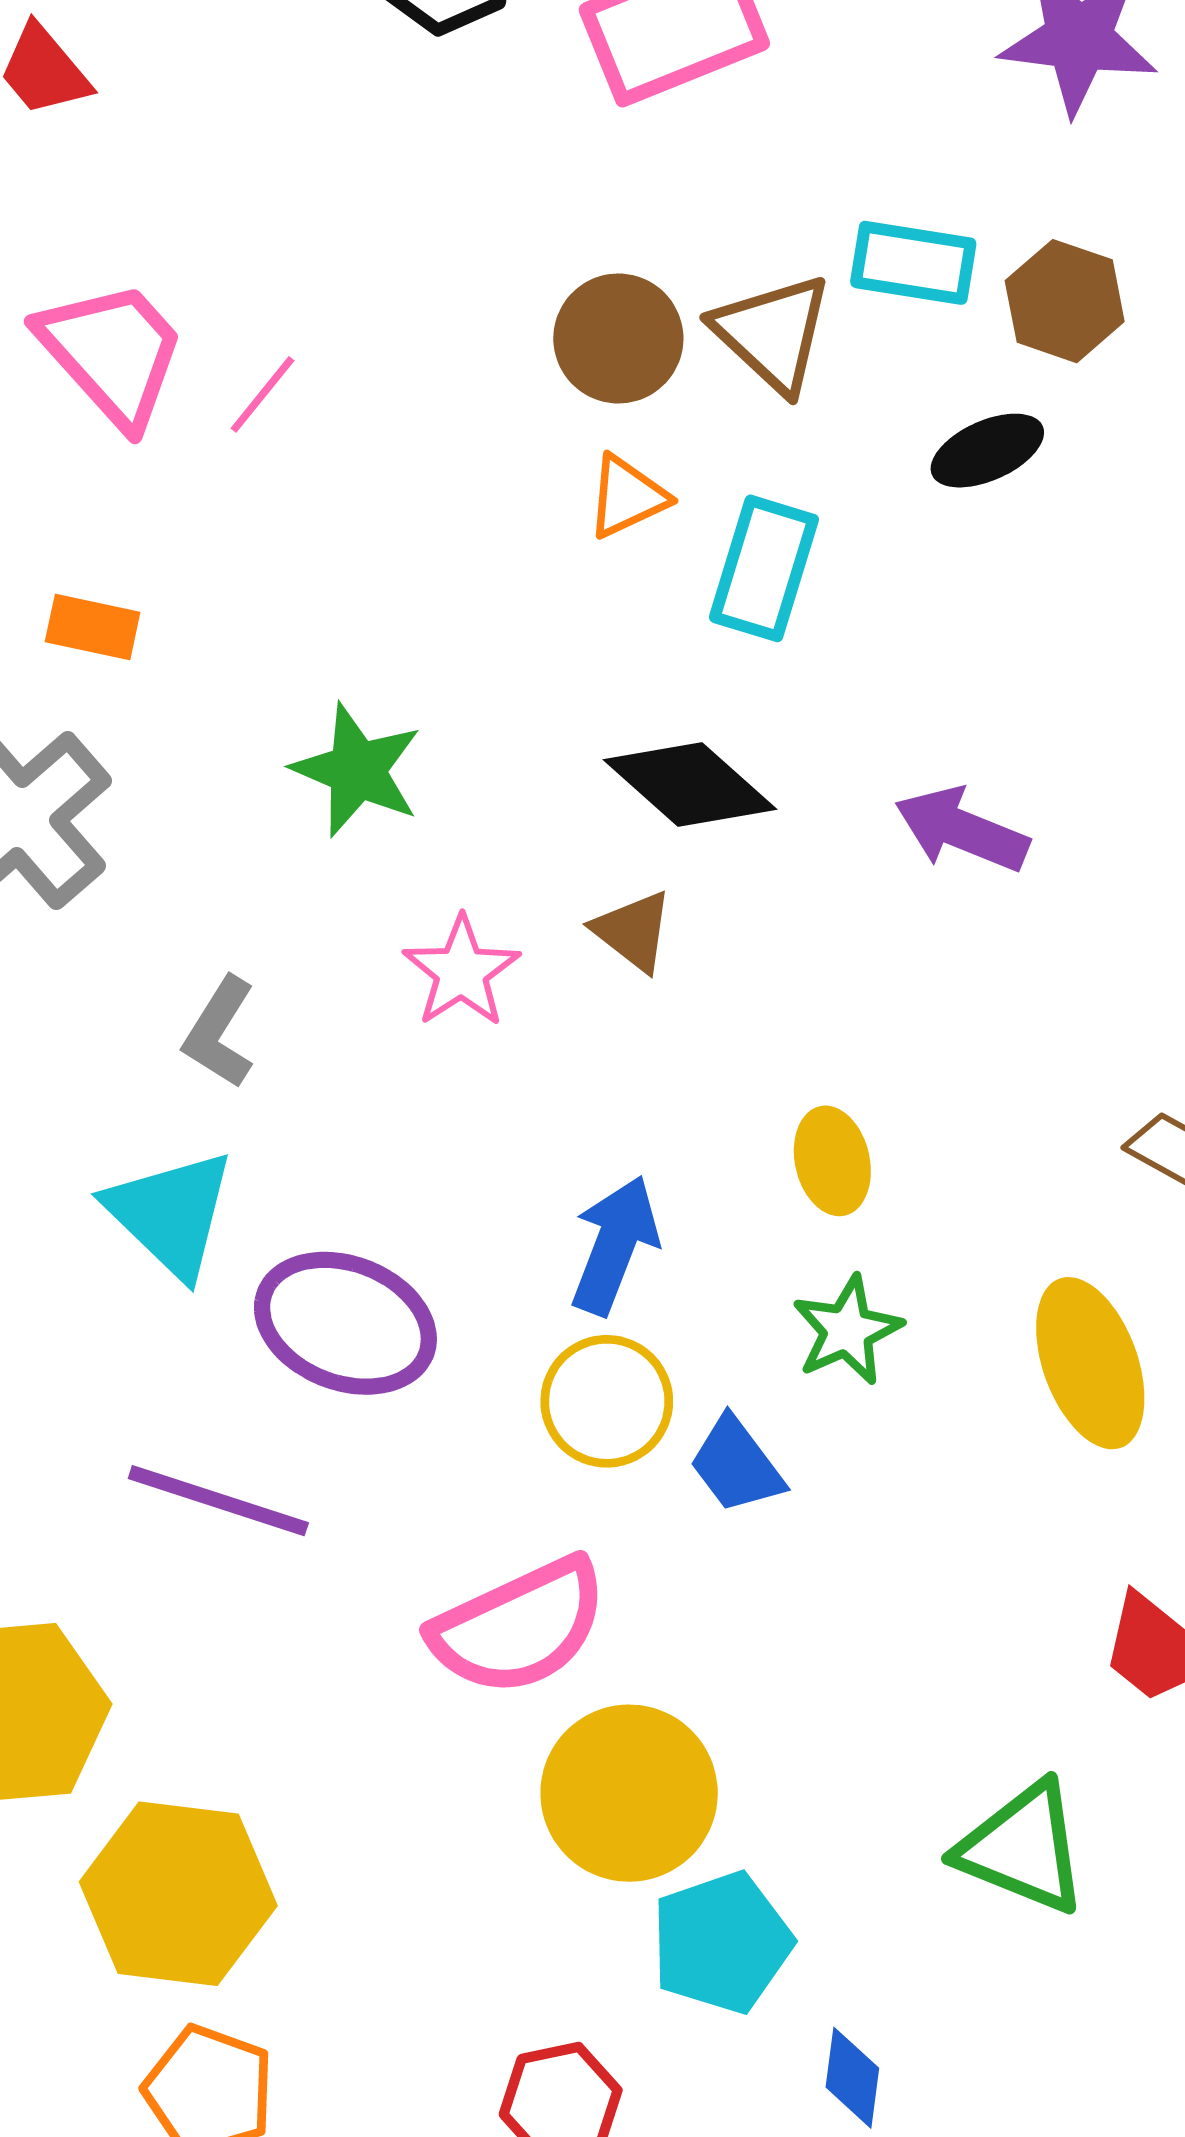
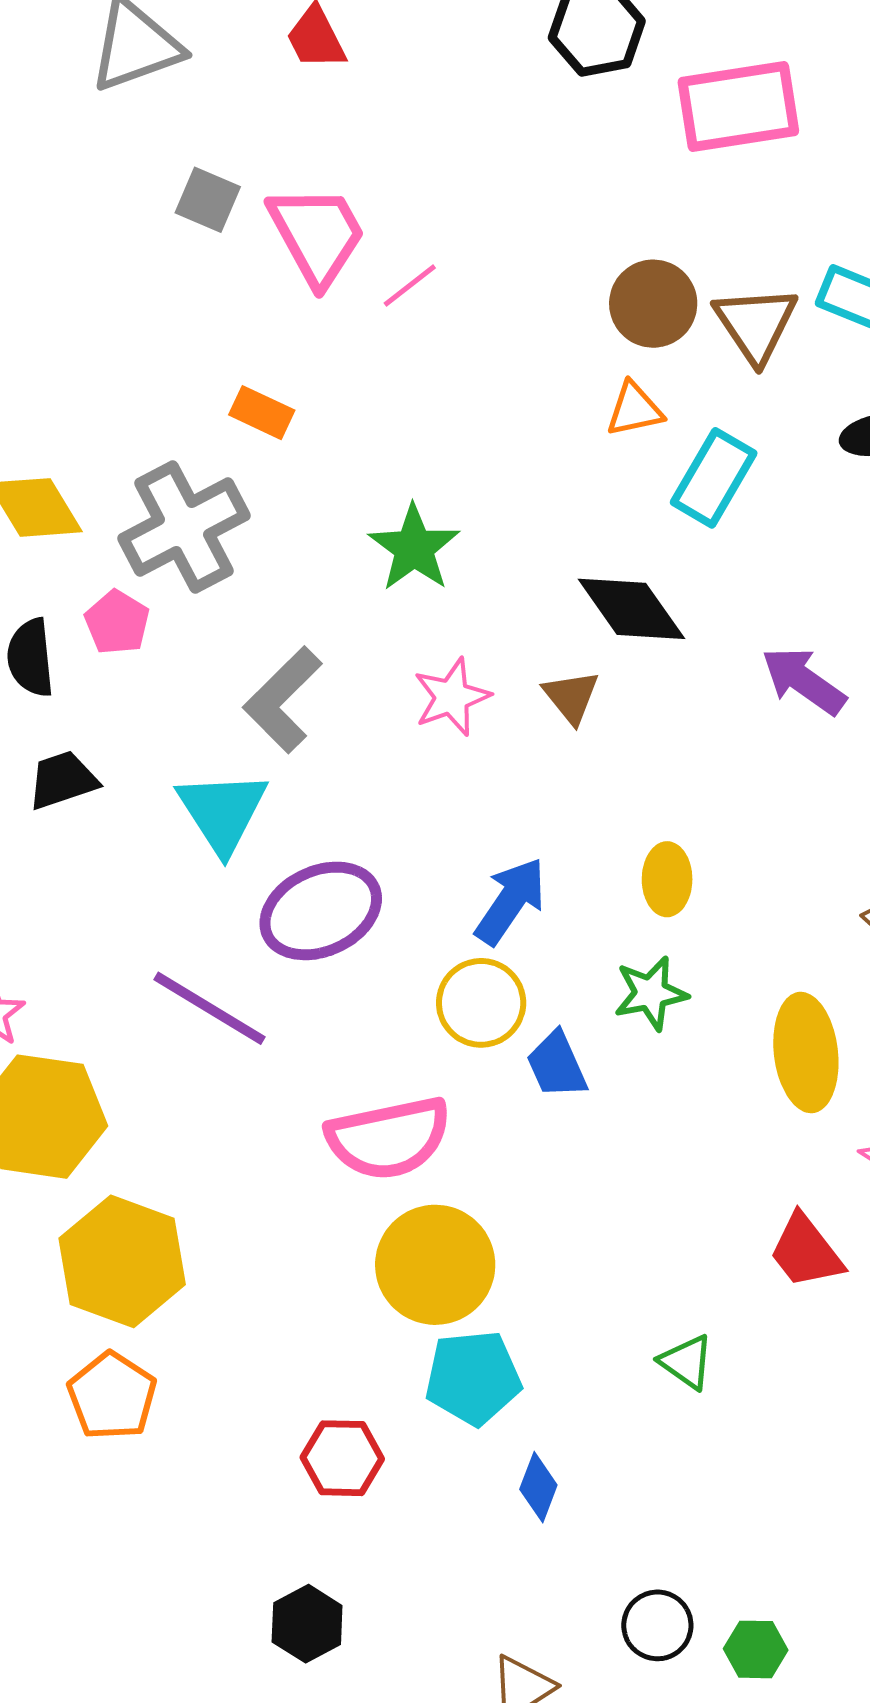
gray L-shape: (220, 1032) -> (283, 700), size x1.4
purple ellipse: (345, 1323) -> (321, 911), turned -59
green triangle: (1023, 1848) -> (686, 1362), size x0.6

